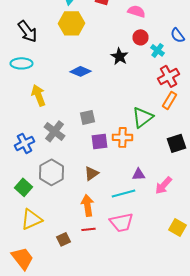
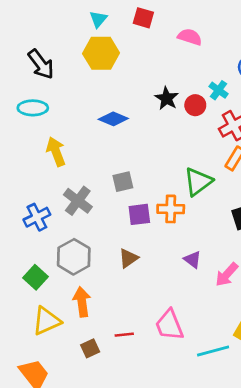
red circle: (140, 37) -> (195, 105), moved
purple triangle: (138, 174) -> (193, 260), turned 40
cyan line: (124, 193) -> (213, 351), moved
orange arrow: (88, 205) -> (82, 302), moved
pink trapezoid: (122, 222) -> (169, 325), turned 80

